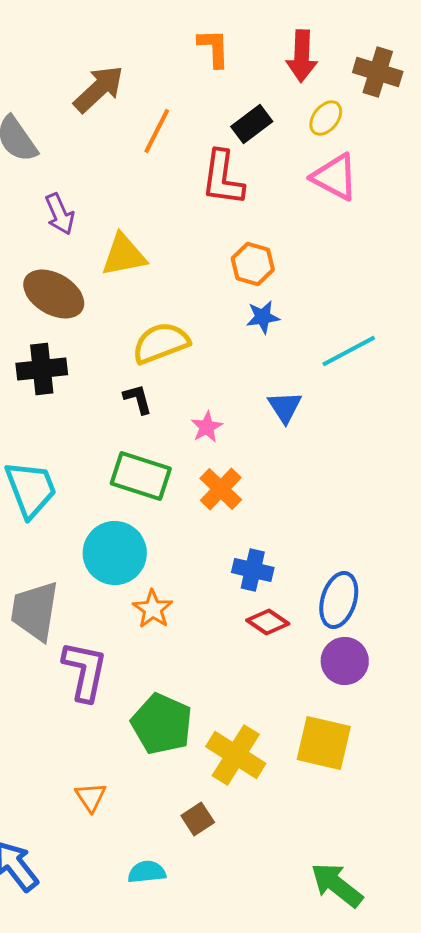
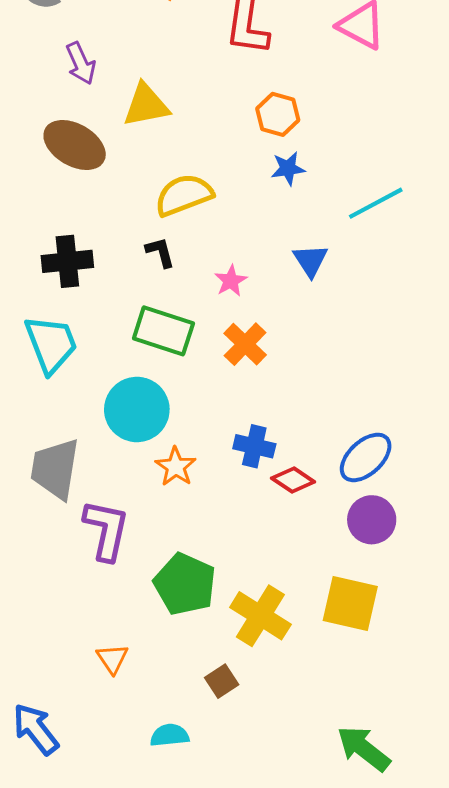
black cross: (42, 369) -> (67, 261), moved
blue cross: (253, 570) -> (254, 446), moved
blue ellipse: (339, 600) -> (366, 457), turned 30

